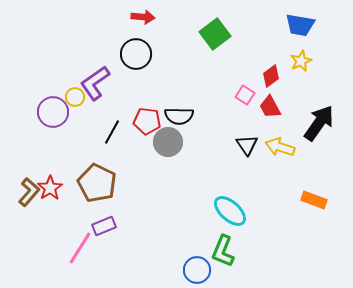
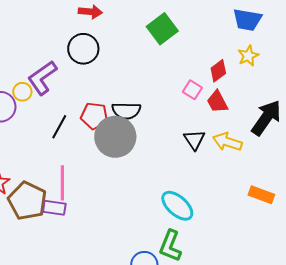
gray circle: (168, 142) -> (115, 137), size x1.4
brown pentagon: (97, 183) -> (27, 201), moved
purple rectangle: (104, 226) -> (54, 208), moved, turned 30
pink line: (80, 248) -> (62, 183), moved, turned -32

